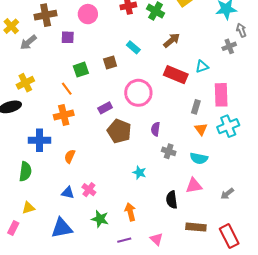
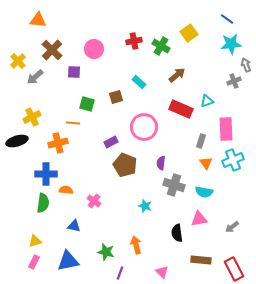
brown cross: (46, 15) -> (52, 50), turned -35
green square: (81, 70) -> (87, 104), turned 35
orange line: (67, 89) -> (73, 123), turned -48
orange cross: (64, 115) -> (58, 143), moved
gray cross: (169, 151) -> (174, 185), size x1.5
orange semicircle: (70, 156) -> (66, 190), moved, turned 72
green semicircle: (25, 172) -> (43, 203), moved
pink cross: (89, 190) -> (94, 201), moved
pink rectangle: (13, 228) -> (34, 262), moved
purple line: (124, 240) -> (120, 273), moved, turned -56

